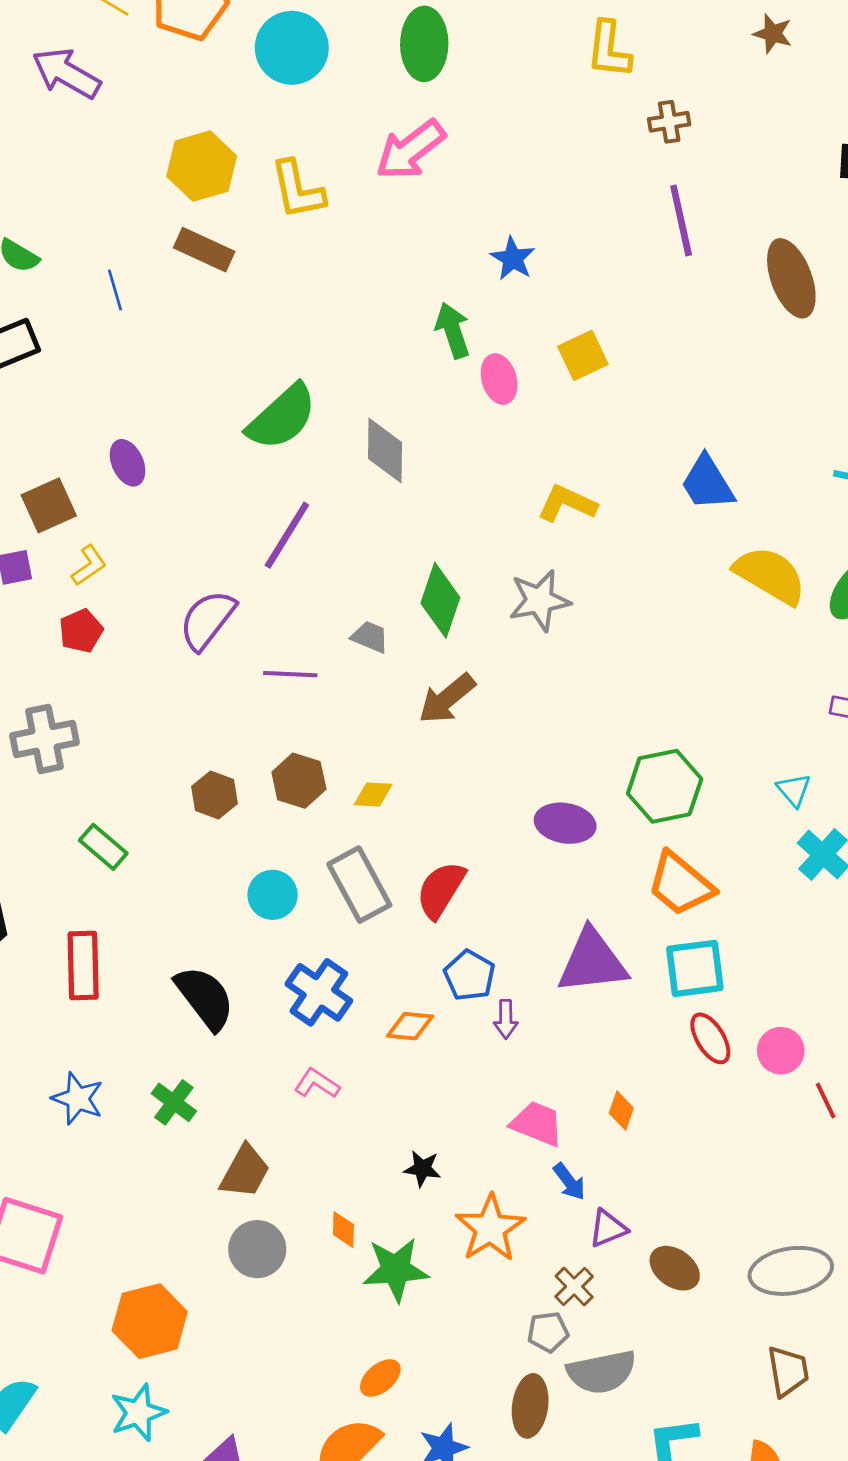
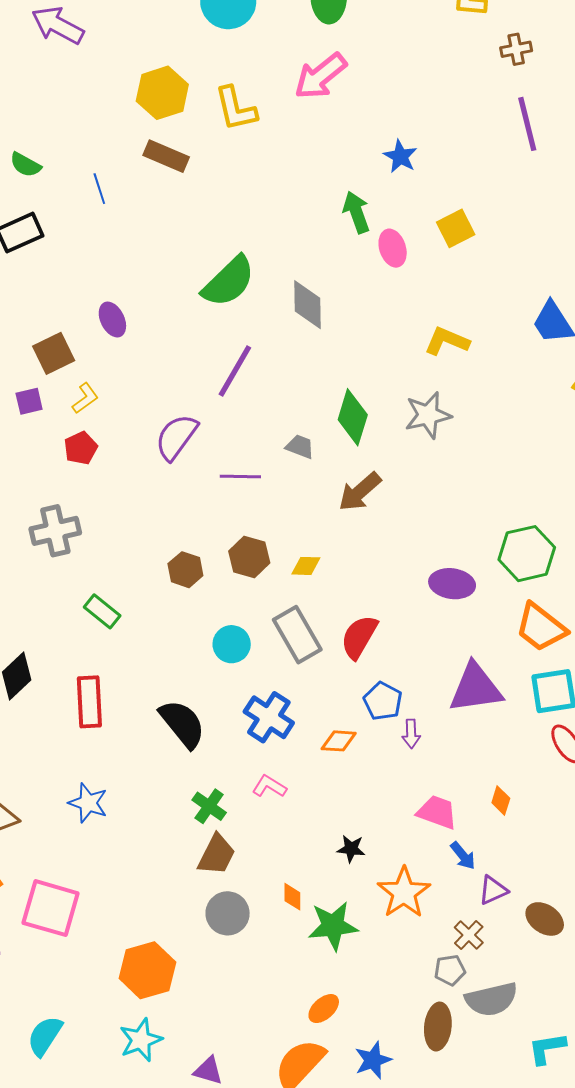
green cross: (174, 1102) -> (209, 806), moved

